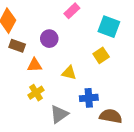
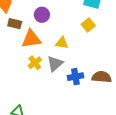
orange triangle: (35, 65) -> (31, 39), size x1.5
blue cross: (89, 98) -> (75, 77), moved
gray triangle: (59, 114) -> (55, 64), moved

